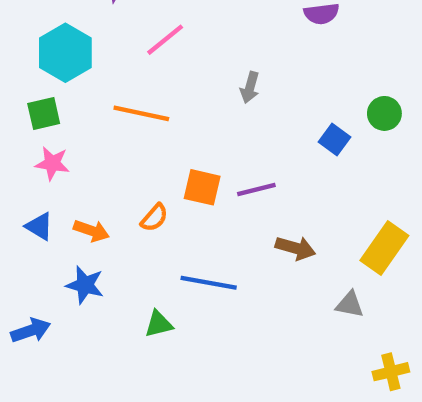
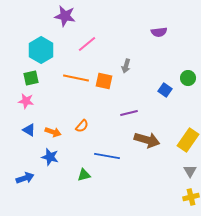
pink star: (52, 163) -> (26, 101), moved
orange square: (202, 187) -> (104, 81), moved
brown arrow: (295, 248) -> (147, 140), size x1.4
gray triangle: (350, 304) -> (190, 171), moved, turned 48

